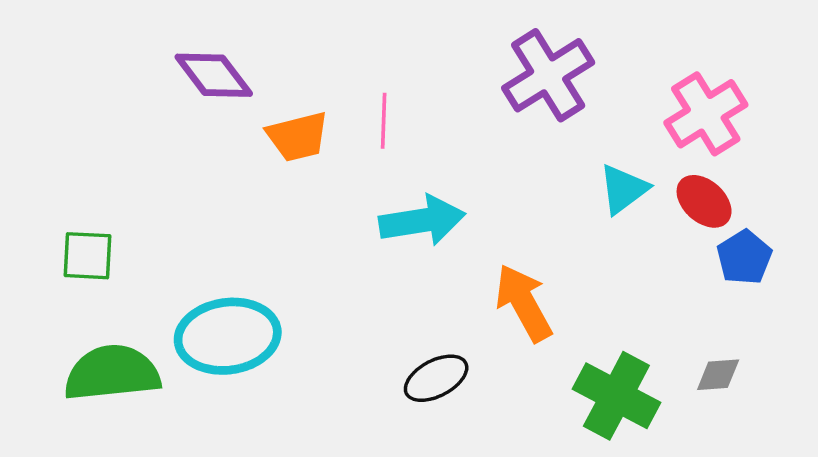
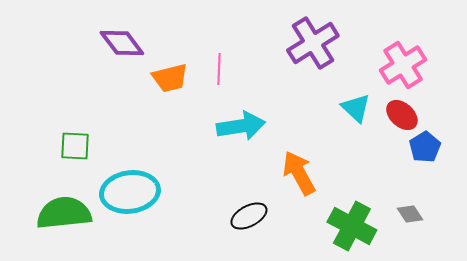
cyan triangle: (623, 189) -> (356, 108), turned -40
green square: (88, 256) -> (75, 146), moved
gray diamond: (718, 375) -> (410, 214), turned 60

